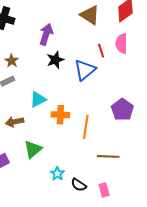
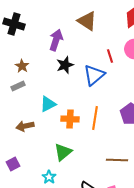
brown triangle: (90, 15) -> (87, 21), moved
orange line: (86, 127) -> (95, 118), moved
green triangle: (33, 149) -> (63, 152), moved
cyan star: (57, 174) -> (49, 177), moved

